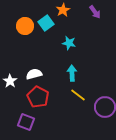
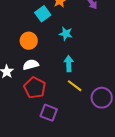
orange circle: (25, 26) -> (29, 41), moved
purple square: (26, 122) -> (49, 113), moved

